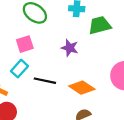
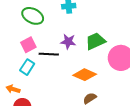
green trapezoid: (100, 25) -> (95, 41), moved
black line: (45, 81) -> (49, 54), moved

